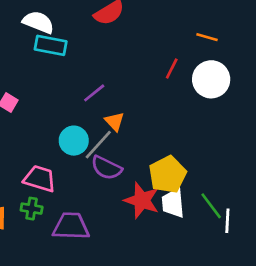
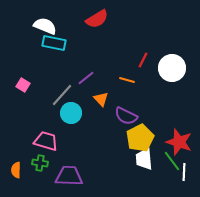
orange line: (207, 37) -> (127, 80), moved
gray line: (98, 145) -> (62, 95), moved
purple semicircle: (106, 168) -> (126, 116), moved
red star: (142, 200) -> (179, 142), moved

